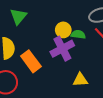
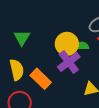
yellow circle: (63, 30) -> (67, 44), size x1.5

